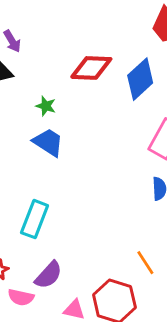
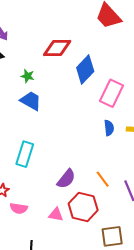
blue diamond: (140, 79) -> (85, 69), moved
purple semicircle: (49, 275) -> (66, 179), moved

